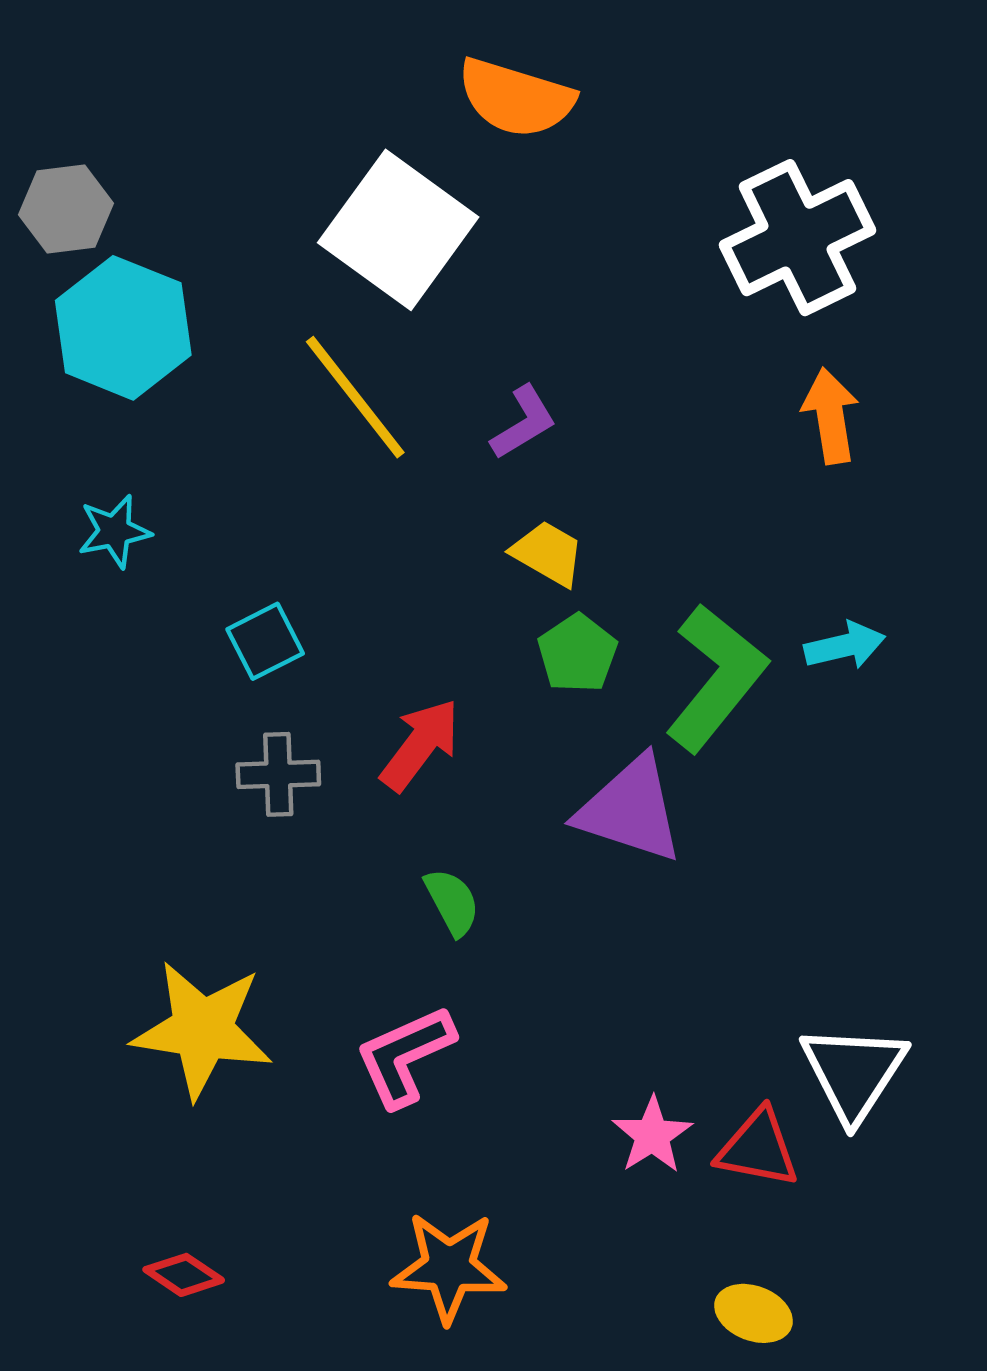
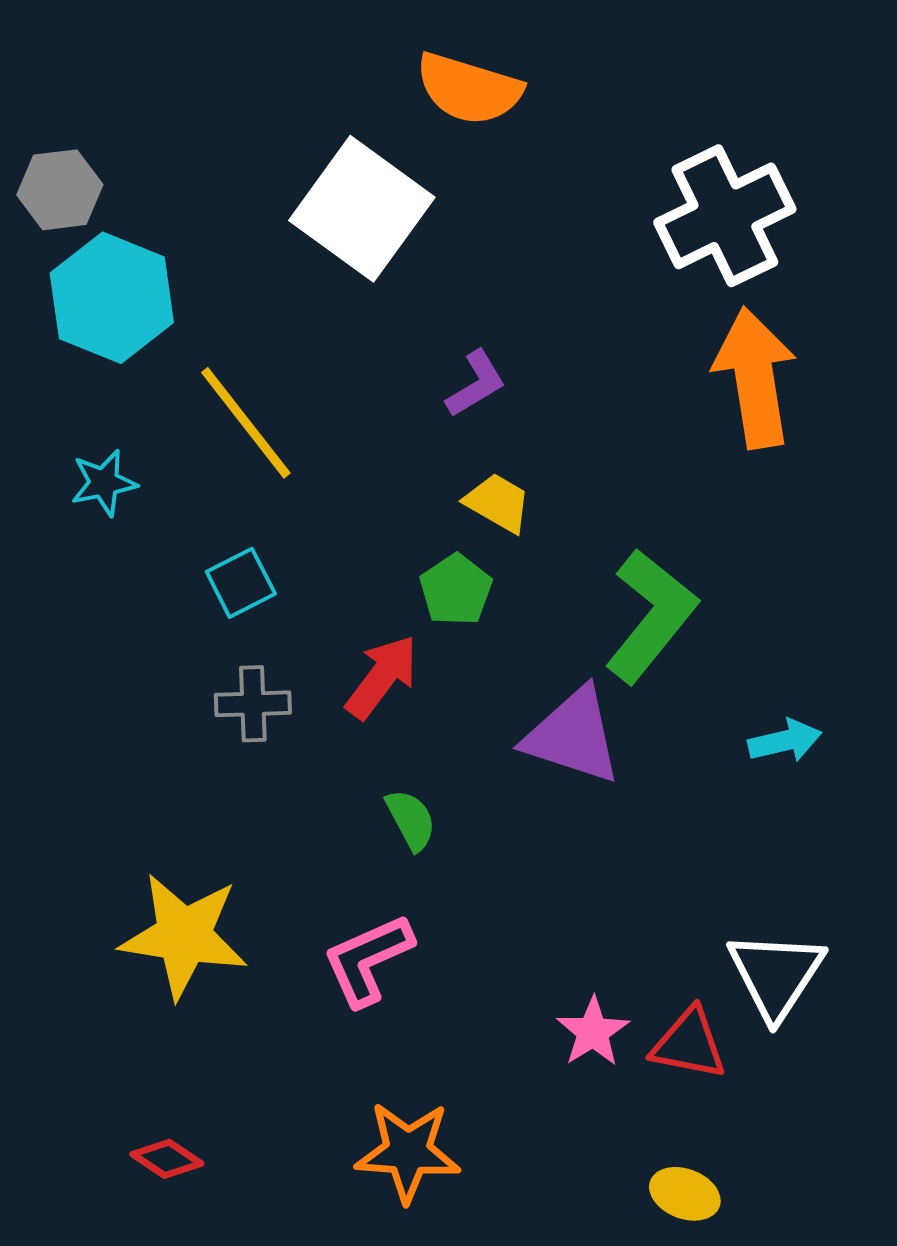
yellow line: (355, 397) -> (246, 423), moved
orange arrow: (830, 416) -> (755, 378), size x1.6
cyan arrow: (845, 646) -> (785, 741), moved
green pentagon: (577, 653) -> (456, 590), moved

